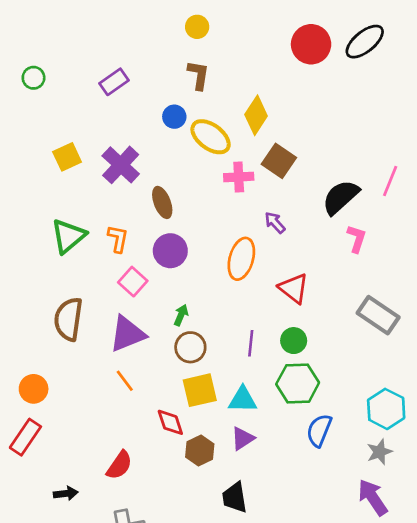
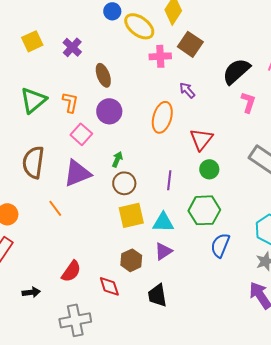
purple cross: (121, 165) -> (72, 47), size x0.7
red triangle: (294, 288) -> (201, 139), turned 30
green circle: (294, 341) -> (209, 169), moved
orange line: (125, 381) -> (55, 208), moved
red diamond: (170, 422) -> (109, 286), moved

